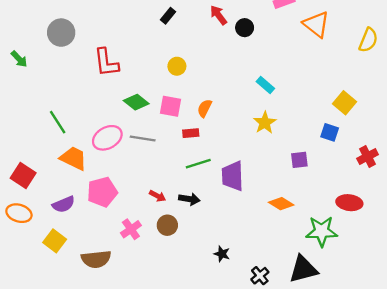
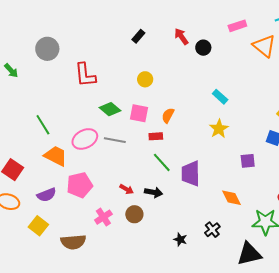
green line: (198, 164) -> (162, 162), turned 65
orange diamond: (281, 204) -> (232, 198), turned 30
black cross: (260, 276) -> (212, 230), moved

